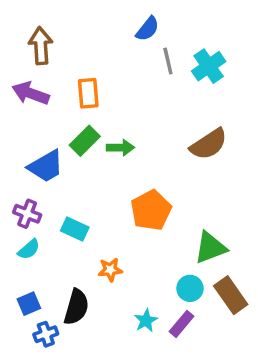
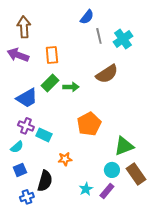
brown semicircle: (209, 144) -> (107, 74), moved
purple cross: (27, 214) -> (26, 126), moved
blue square: (29, 304) -> (20, 170), moved

